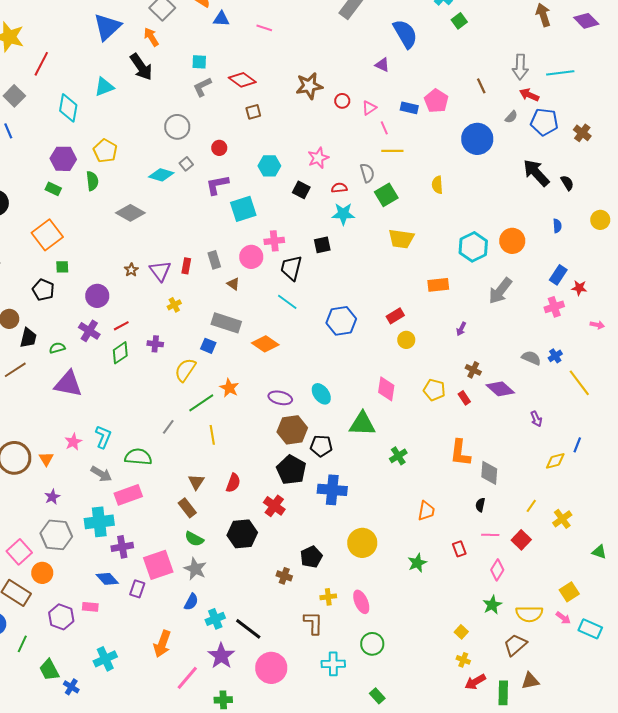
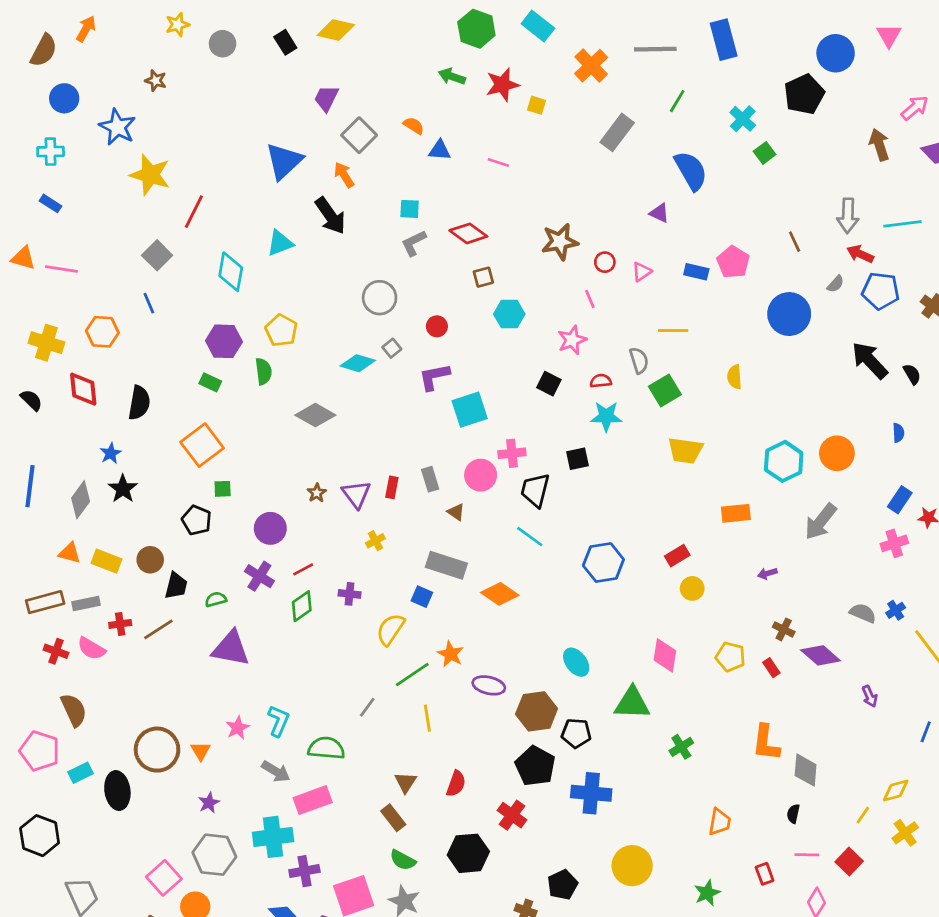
pink line: (384, 128) -> (590, 299), moved
cyan hexagon: (269, 166) -> (509, 314), moved
purple arrow: (461, 329) -> (767, 573), turned 48
purple ellipse: (280, 398) -> (489, 685), moved
yellow diamond: (555, 461) -> (896, 791), moved

